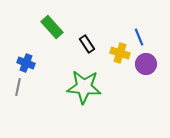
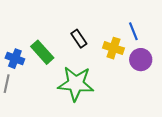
green rectangle: (52, 27) -> (42, 52), moved

